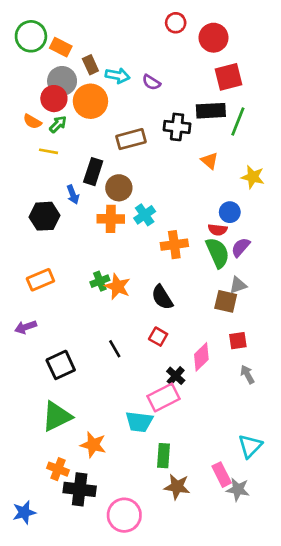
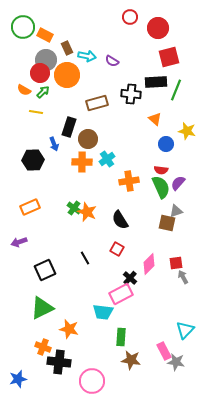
blue circle: (230, 212) -> (166, 144), moved
green cross: (100, 281) -> (74, 208), turned -32
red square: (238, 341) -> (176, 263), moved

